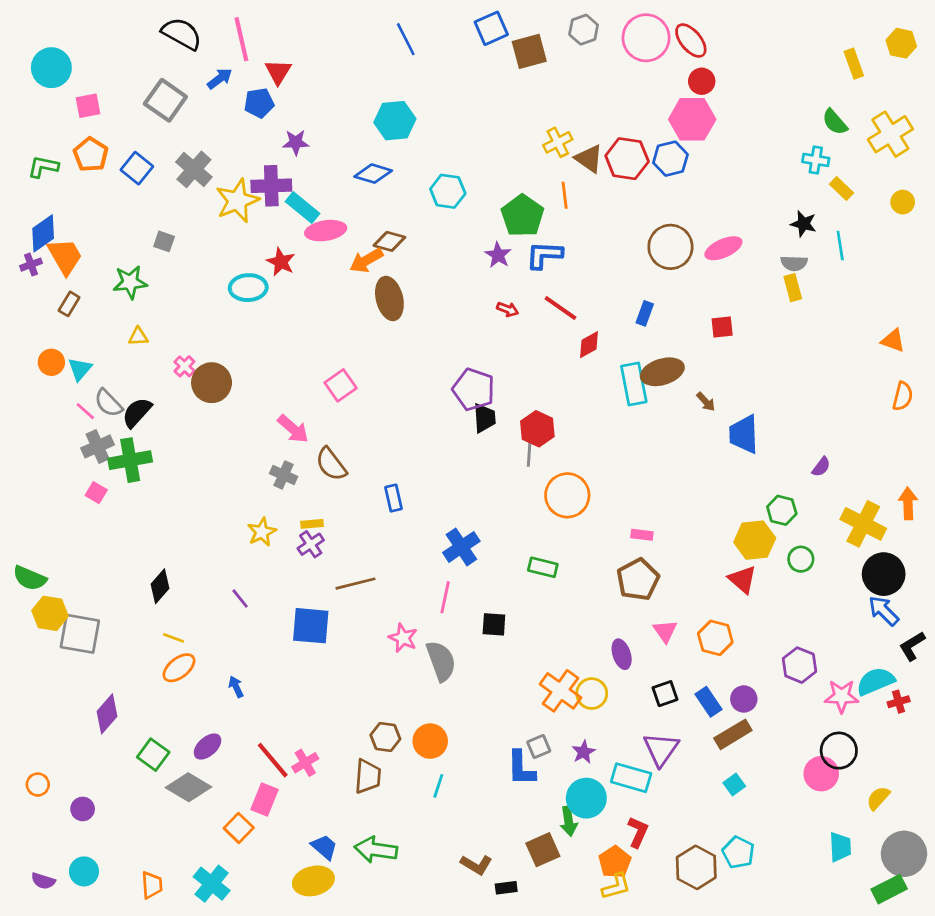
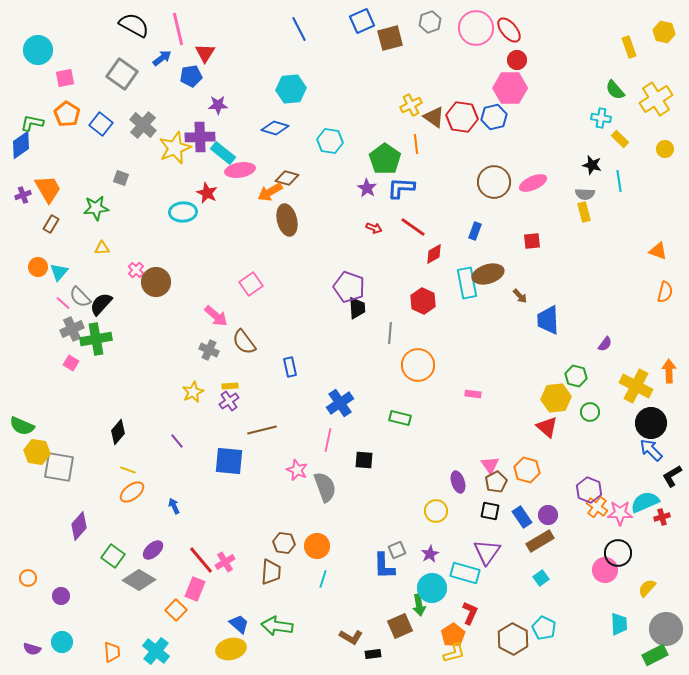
blue diamond: (43, 233) -> (21, 145), moved
red hexagon: (537, 429) -> (423, 301), moved
brown pentagon: (638, 580) -> (496, 482), moved, size x0.7
orange cross: (561, 691) -> (597, 507), moved, size x0.7
black square: (665, 694) -> (490, 511), turned 30

